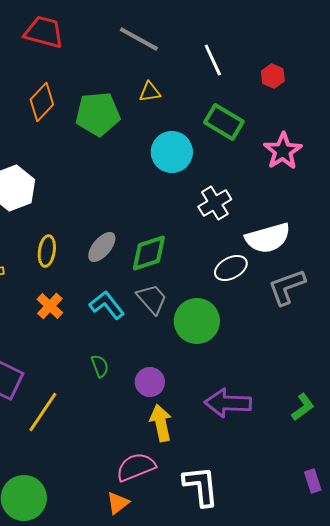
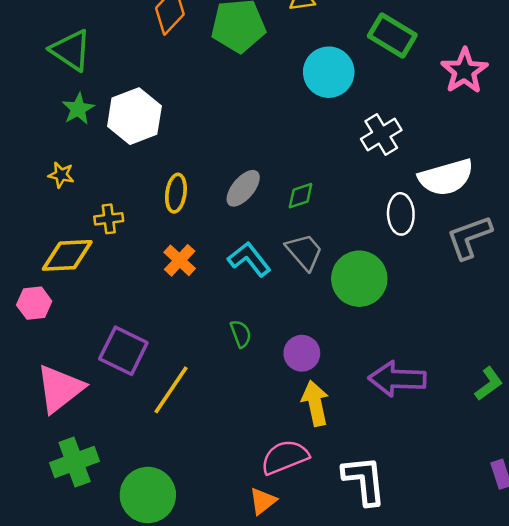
green diamond: (149, 253) -> (301, 196), size x0.6
white ellipse: (231, 268) -> (401, 214), turned -64

